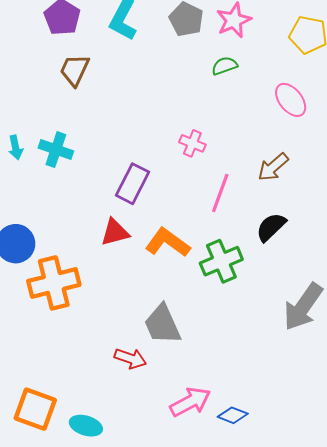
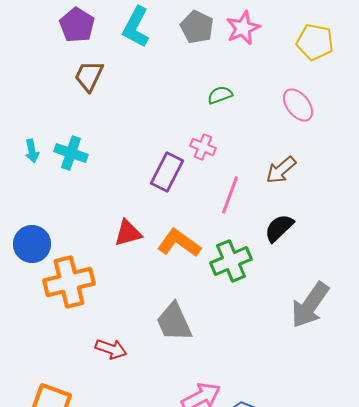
green semicircle: (224, 66) -> (220, 95), moved
purple rectangle: (132, 184) -> (167, 172), moved
red arrow: (130, 358) -> (111, 349), moved

